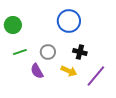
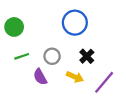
black cross: (80, 52) -> (87, 56), turned 32

